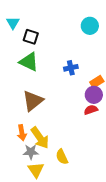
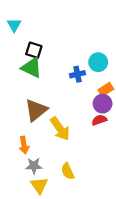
cyan circle: (90, 26) -> (98, 62), moved
black square: (31, 37) -> (34, 50), moved
yellow arrow: (40, 138) -> (60, 129), moved

